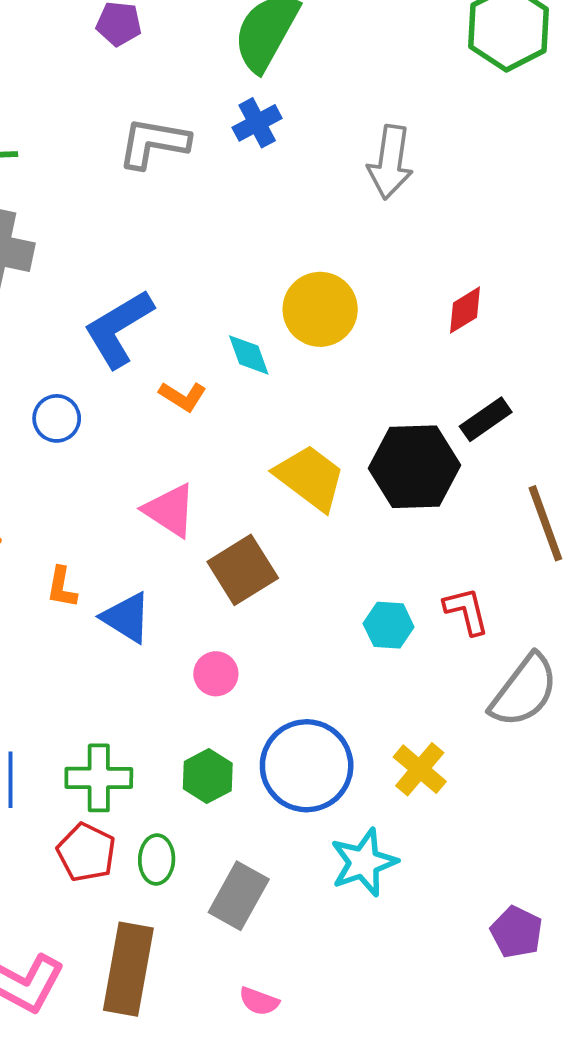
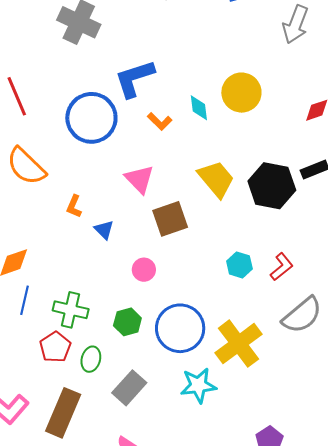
blue circle: (57, 418) -> (91, 118), size x2.0
red L-shape: (466, 611) -> (282, 267), turned 52
blue triangle: (126, 618) -> (104, 230), size x0.7
yellow cross: (420, 769) -> (239, 344), size x1.6

